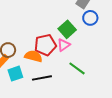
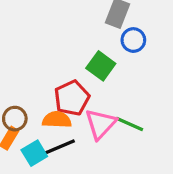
pink triangle: (64, 45) -> (101, 124), moved, size x1.5
black line: (42, 78) -> (60, 147), moved

